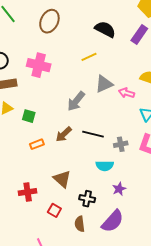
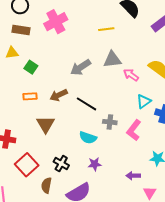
pink cross: (39, 65) -> (56, 22), turned 30
brown triangle: (62, 179) -> (46, 124), moved
red square: (54, 210) -> (27, 165), size x1.6

